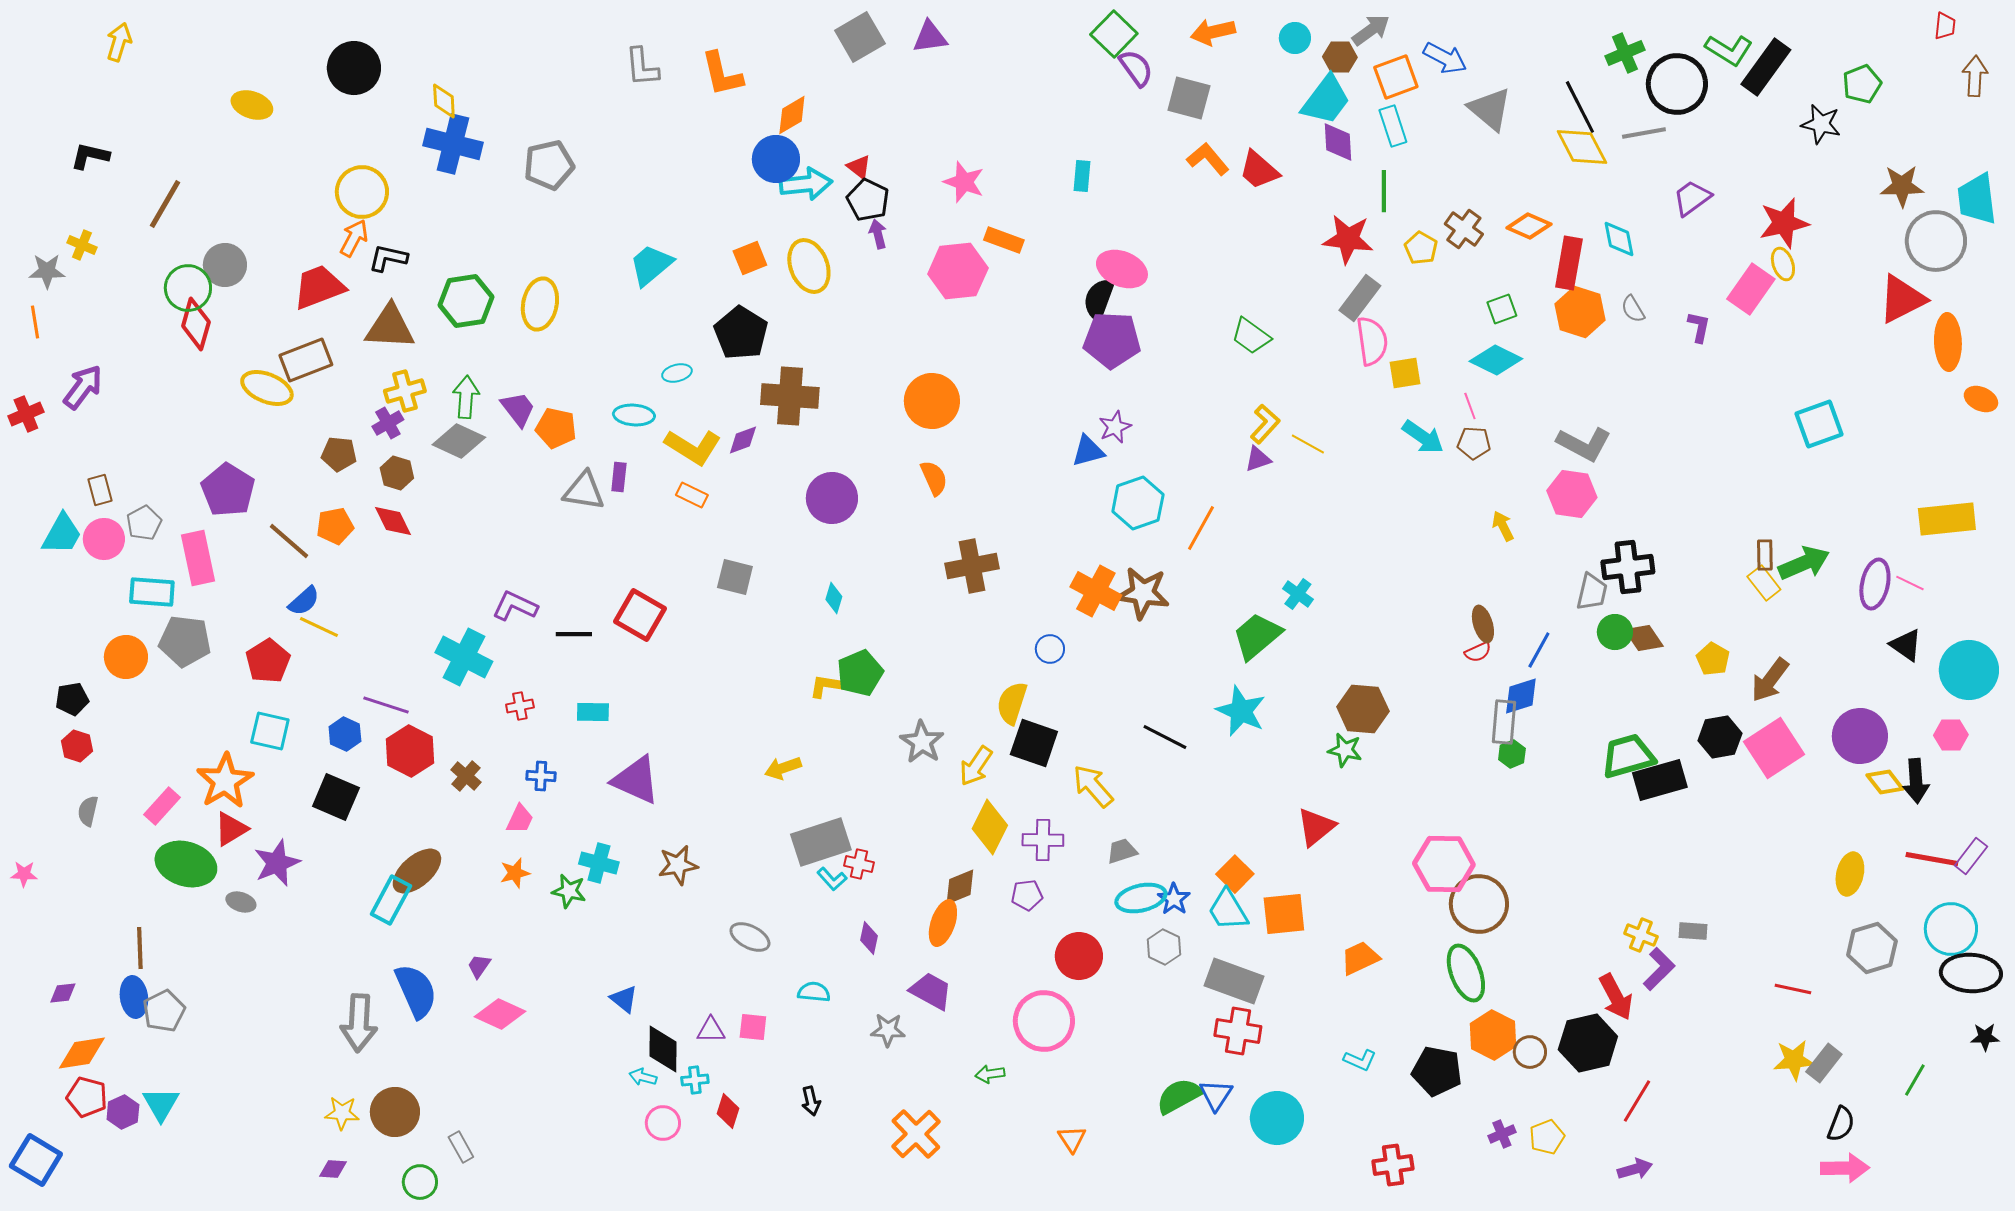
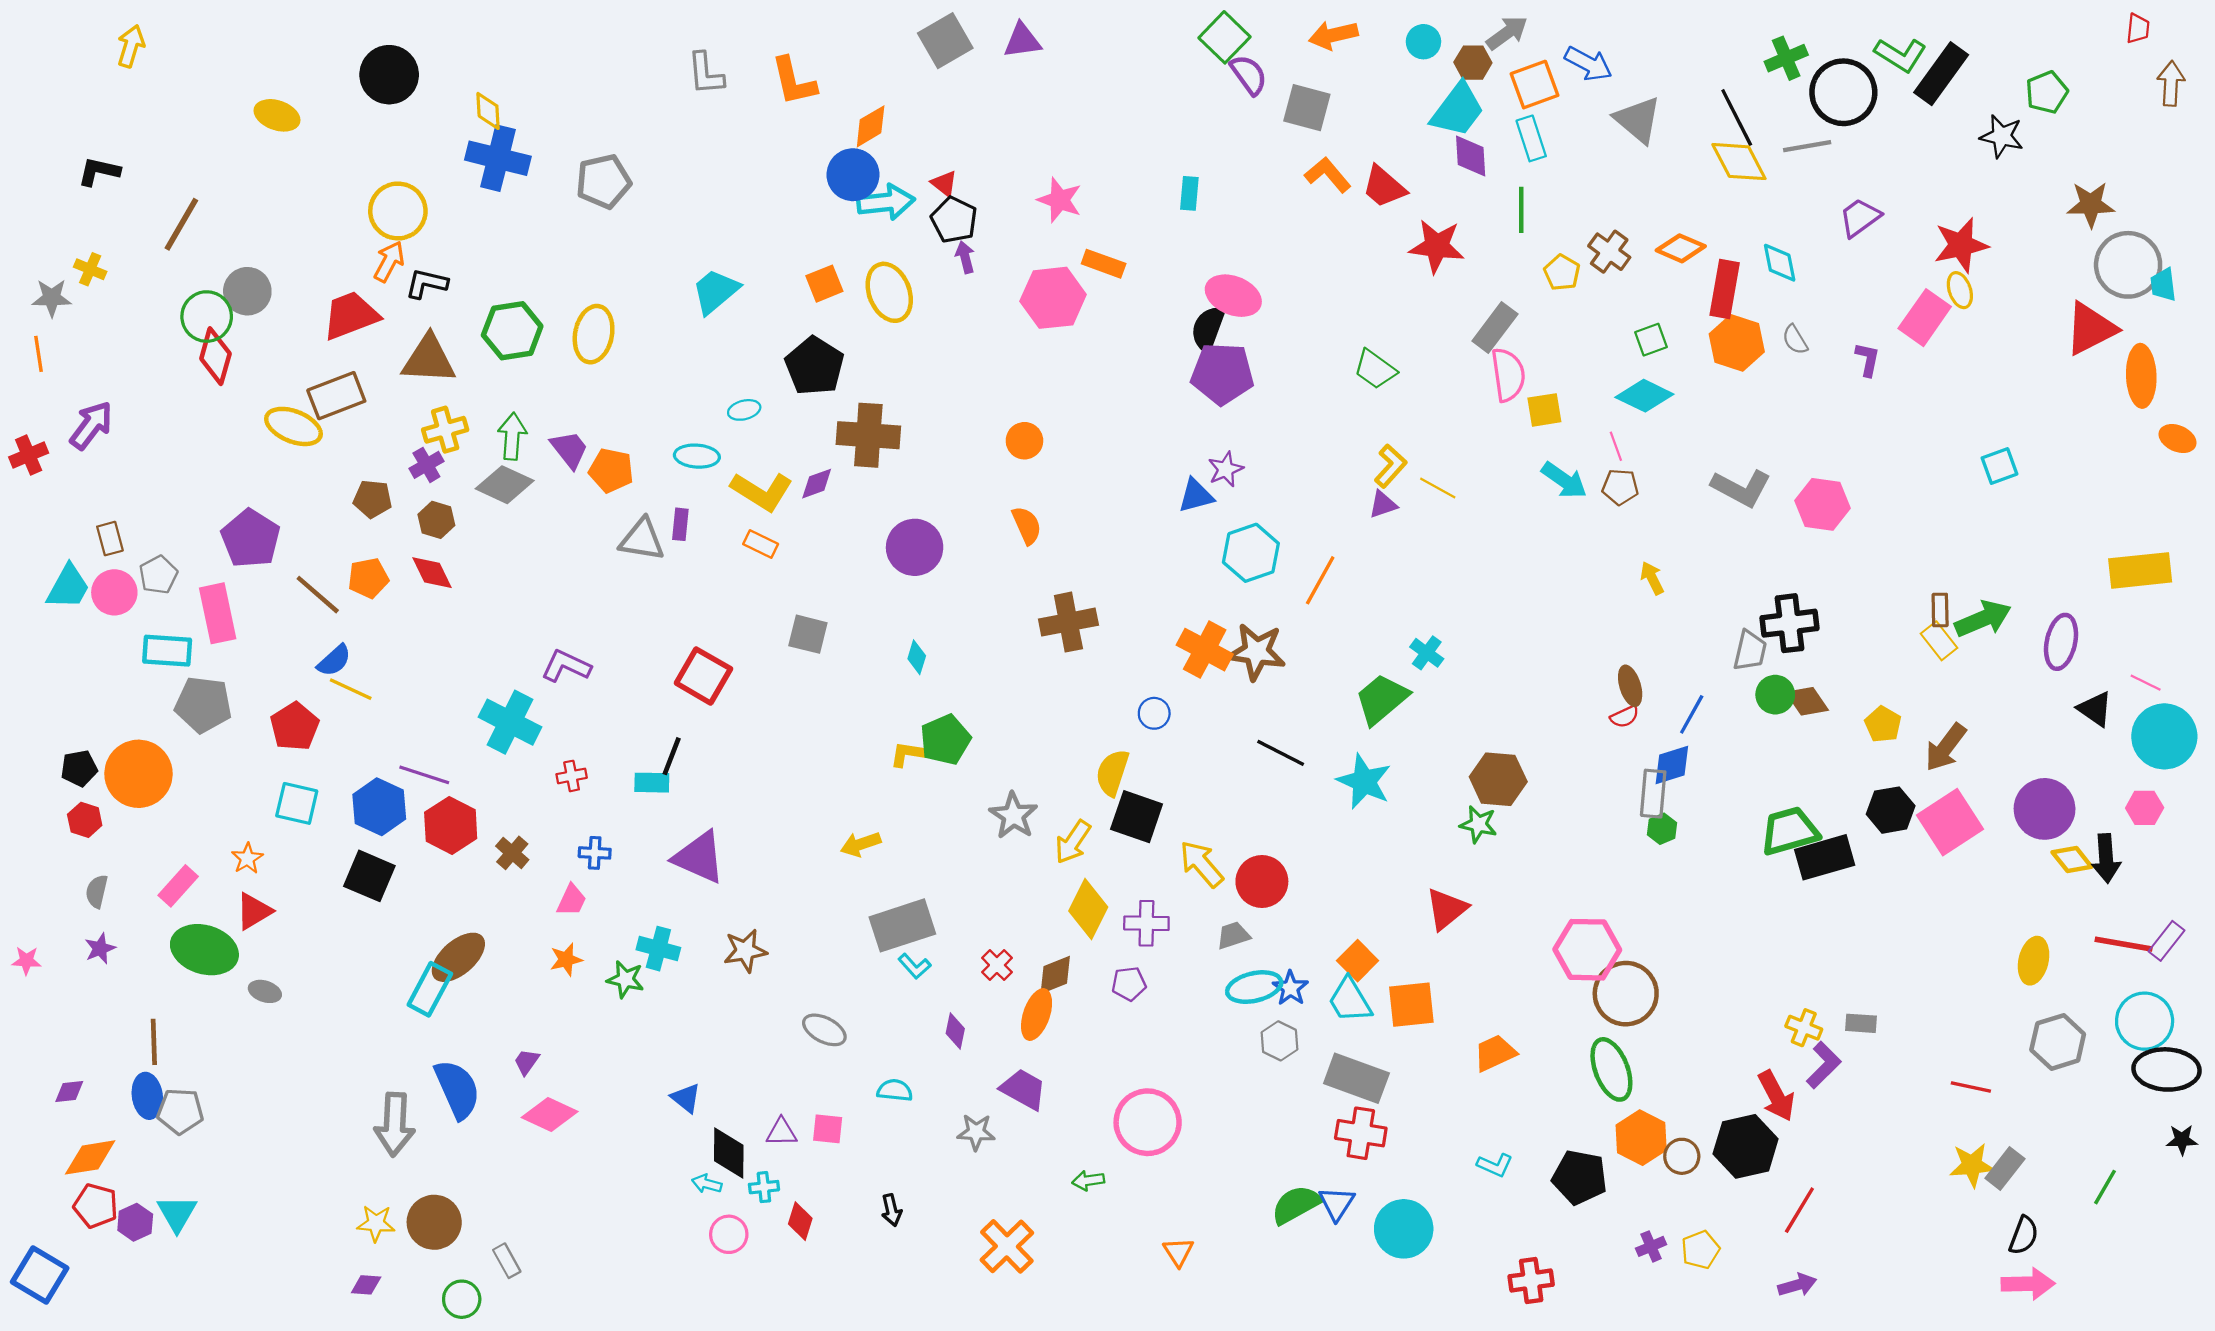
cyan trapezoid: (1977, 199) -> (2163, 285), moved, size x0.6
red star: (1348, 239) -> (1437, 246), moved
orange circle: (932, 401) -> (1024, 441), size x0.6
cyan square: (1819, 424) -> (1999, 466), size x0.7
pink hexagon: (1572, 494) -> (1822, 504), moved
pink line: (1910, 583) -> (2146, 683), moved
black line: (574, 634) -> (672, 756), moved, turned -69
orange circle: (126, 657) -> (139, 774), moved, size x1.4
blue hexagon: (345, 734) -> (379, 807), size x1.5
black line: (1165, 737) -> (1281, 753), moved
orange star: (225, 781) -> (247, 858), size x0.5
purple star: (277, 863) -> (100, 949), moved, size x0.6
red cross: (859, 864) -> (997, 965), moved, turned 32
red circle: (1079, 956) -> (1262, 881), moved
gray pentagon: (164, 1011) -> (180, 1111), turned 30

